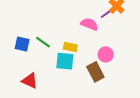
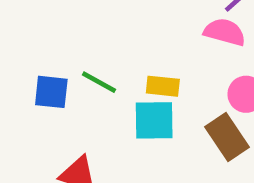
pink semicircle: (89, 24) -> (225, 32), moved

